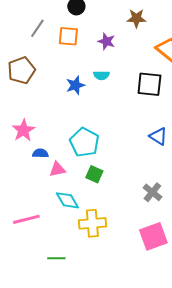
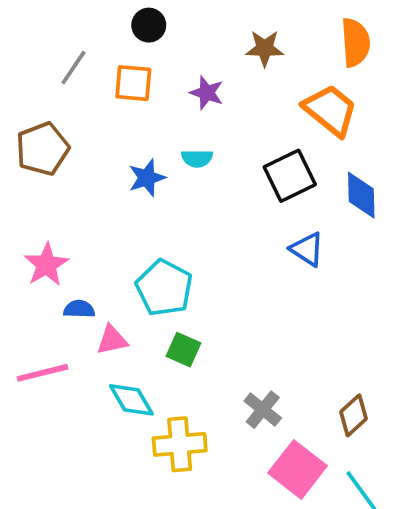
black square: (149, 84) -> (290, 176), turned -32
blue triangle: (158, 136) -> (307, 249), moved
gray cross: (152, 192) -> (263, 410), moved
pink line: (26, 219) -> (43, 373), moved
pink square: (153, 236) -> (298, 469), turned -32

